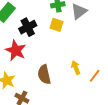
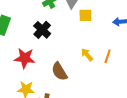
yellow square: (56, 25) -> (85, 15), moved
black cross: (28, 27) -> (42, 30), moved

